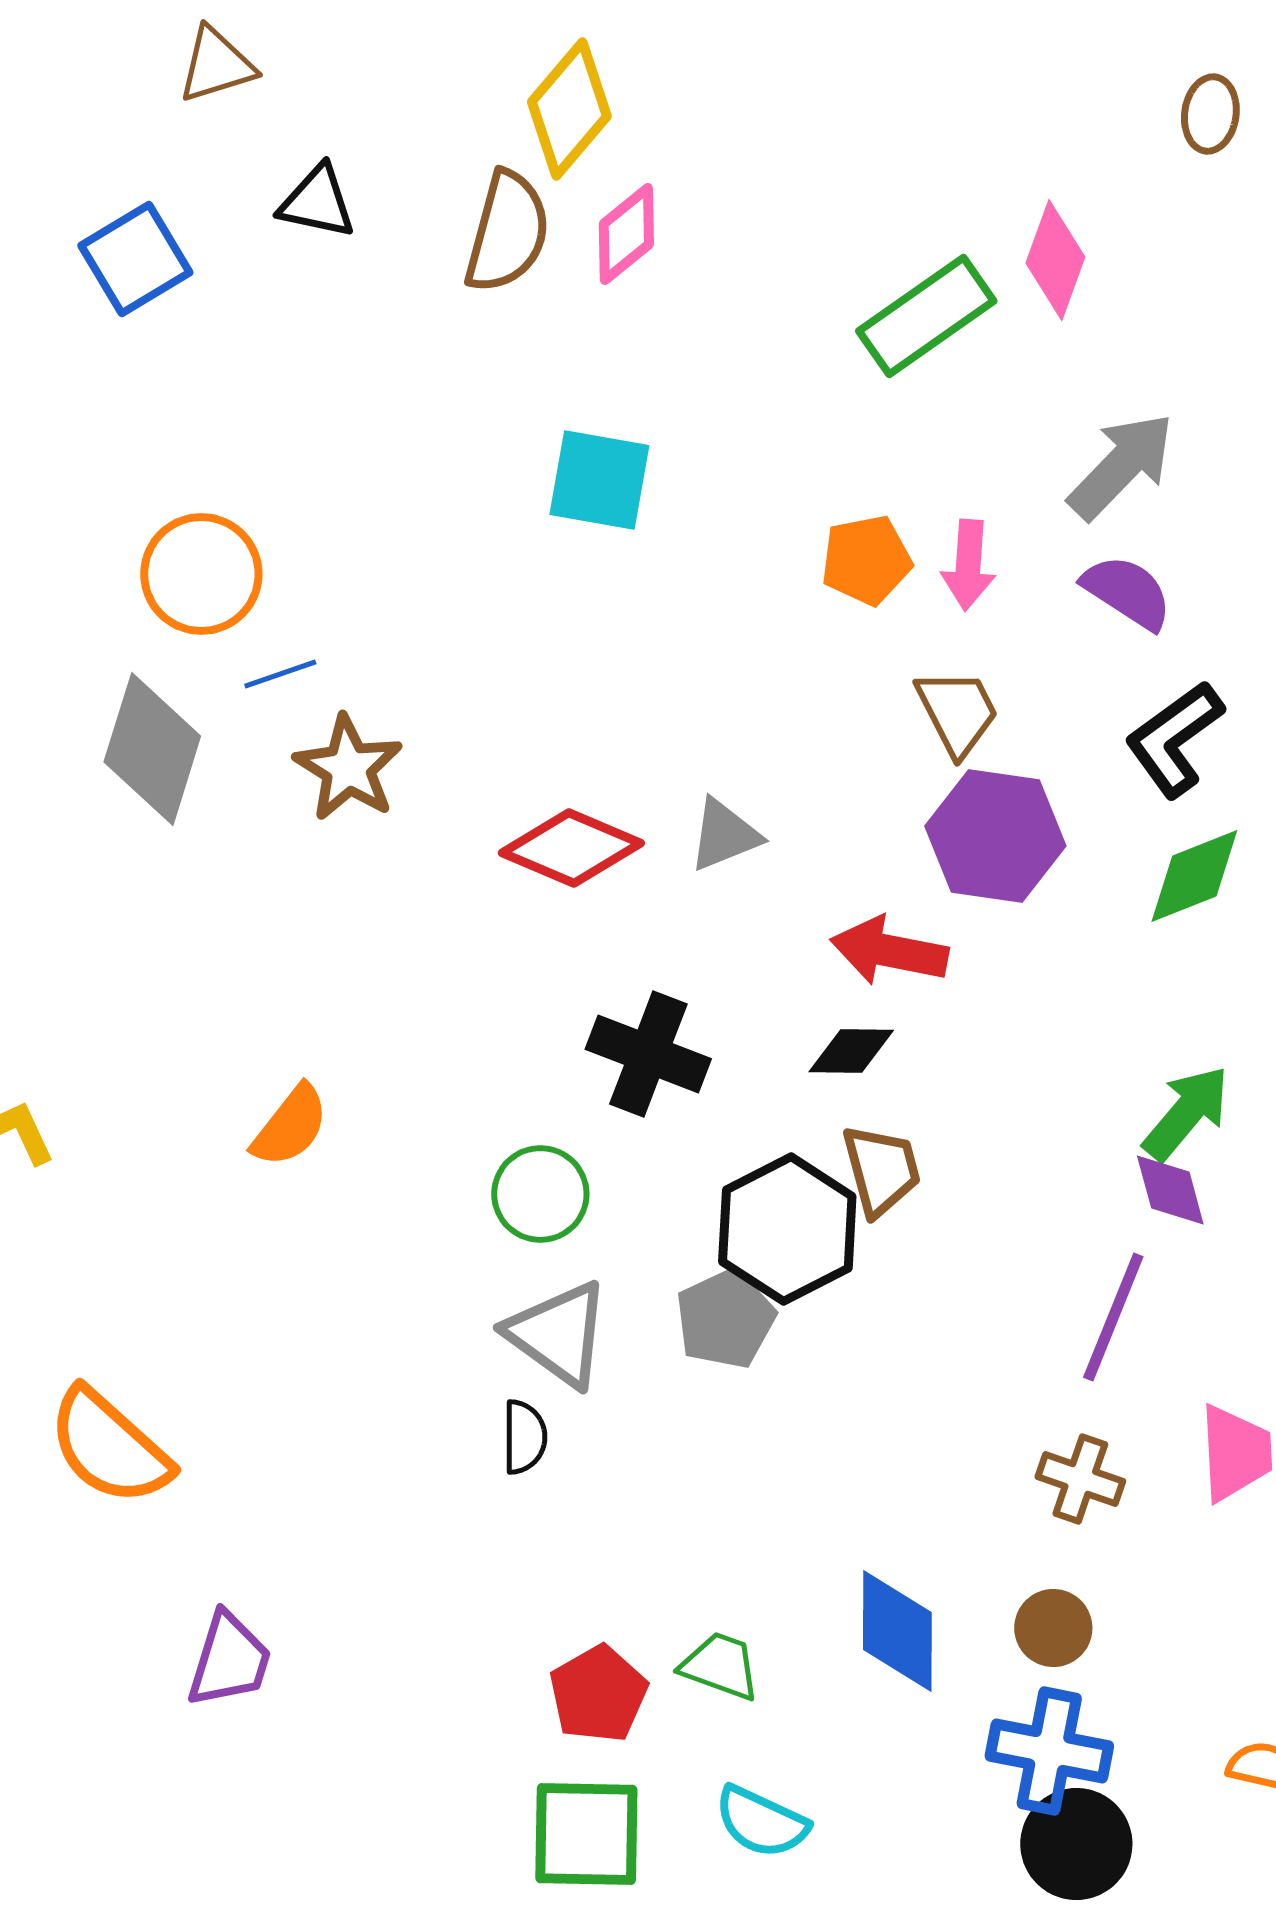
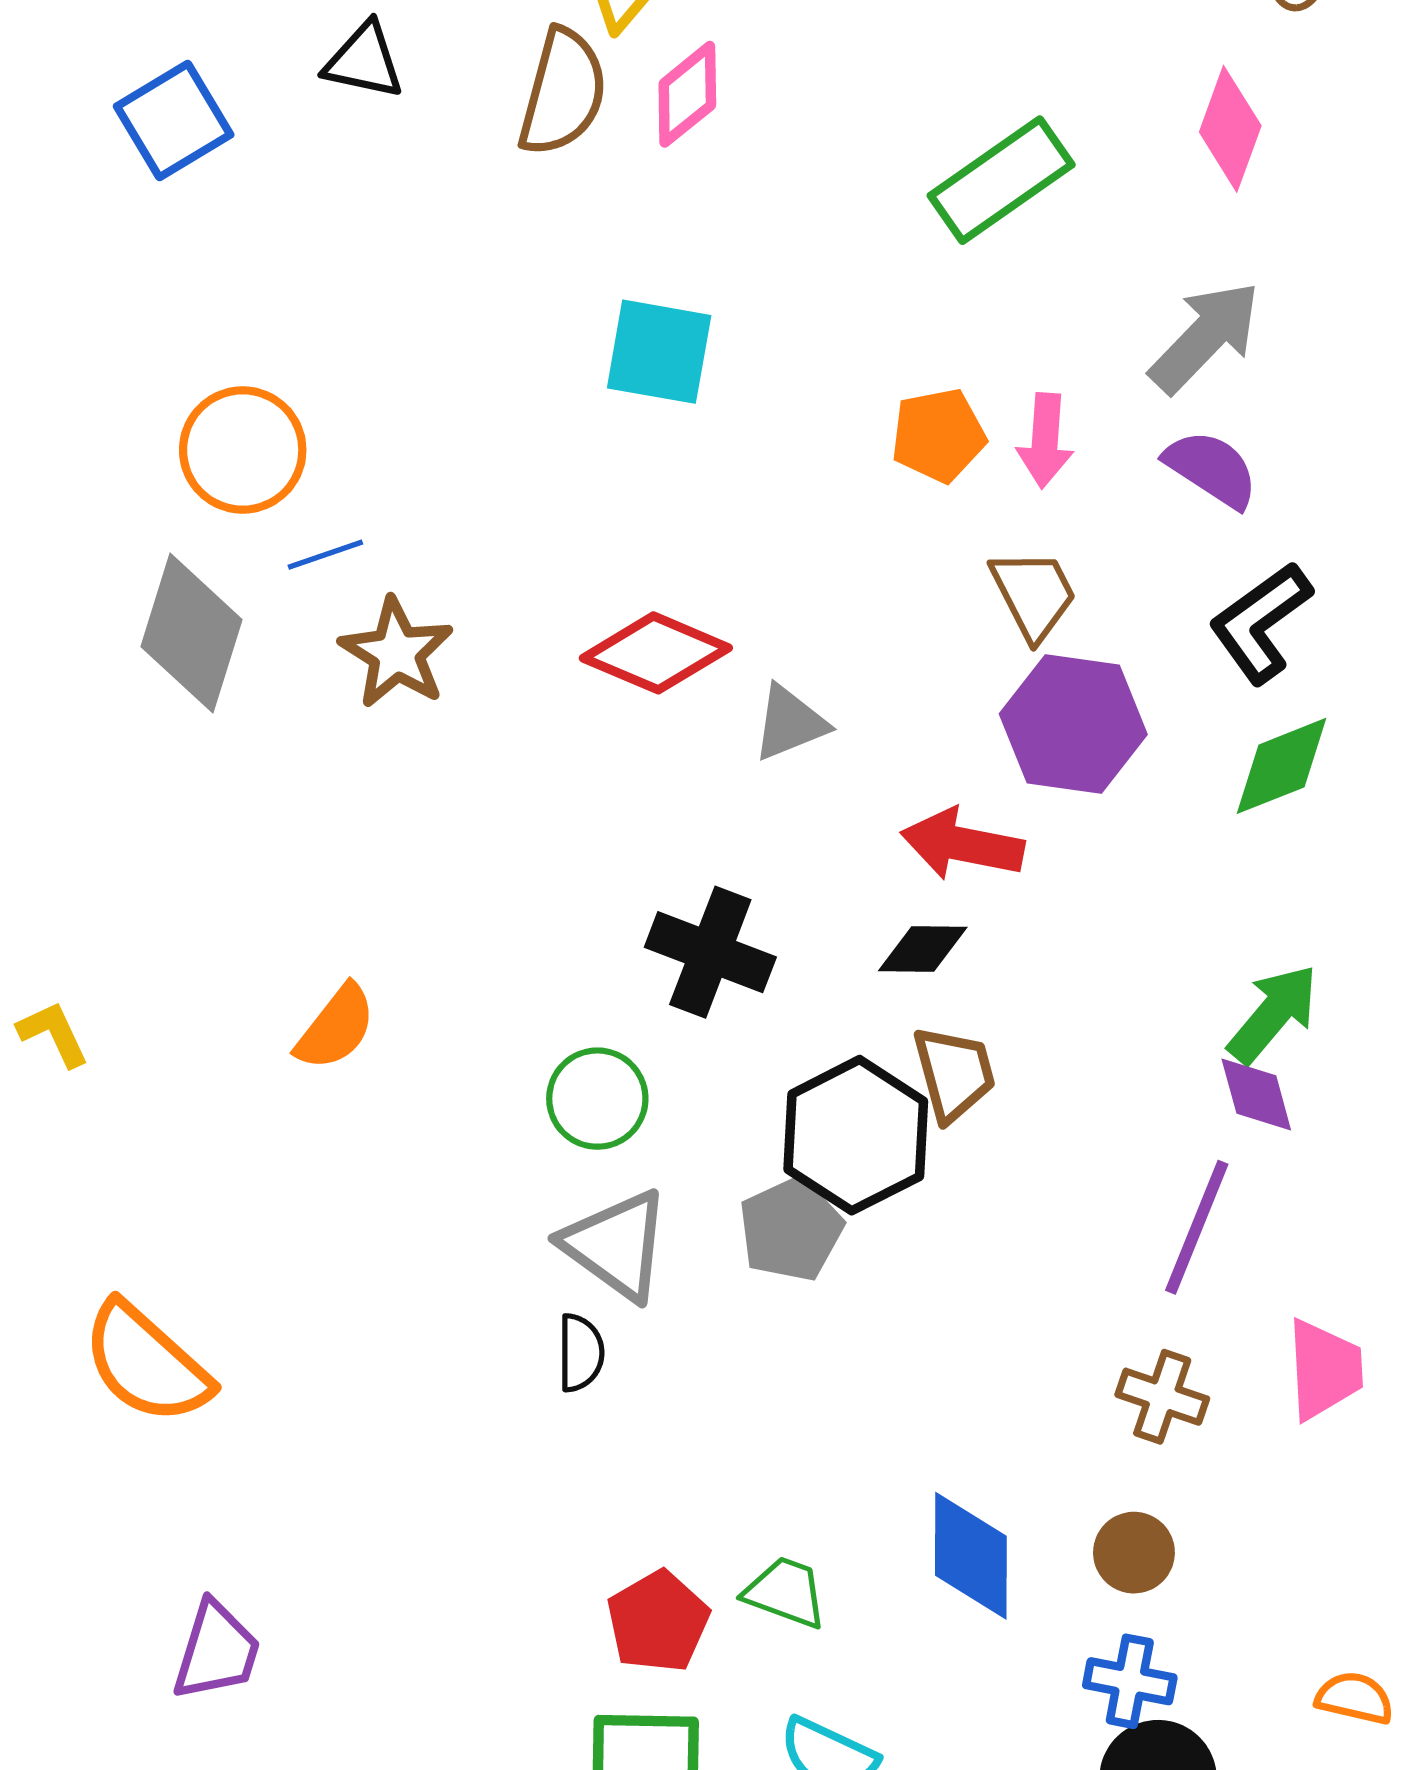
pink diamond: (1055, 260) -> (1230, 129), moved
red diamond: (571, 848) -> (656, 653), moved
purple trapezoid: (229, 1660) -> (217, 1651), moved
blue cross: (1049, 1751) -> (1130, 1681), size x0.7

